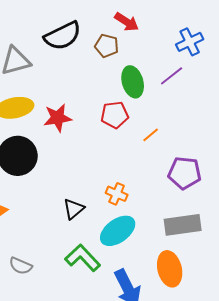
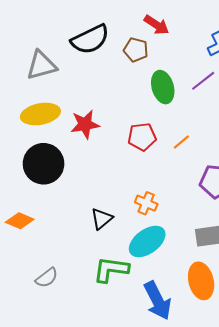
red pentagon: (115, 115) -> (142, 137), moved
green L-shape: (83, 258) -> (111, 269), turned -39
gray semicircle: (21, 266) -> (47, 278), turned -60

